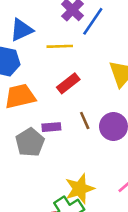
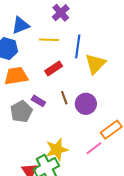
blue line: (93, 21) -> (78, 46), moved, turned -30
purple rectangle: (51, 127) -> (38, 101), turned 32

